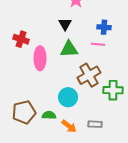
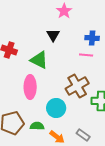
green triangle: (69, 49) -> (39, 60), moved, turned 30
pink ellipse: (40, 58) -> (30, 87), moved
gray rectangle: (95, 124) -> (83, 135), turned 32

